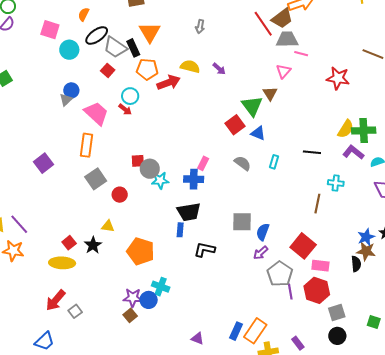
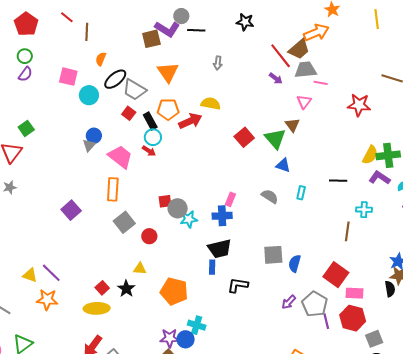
black rectangle: (133, 48) -> (150, 121), moved
purple arrow: (219, 69) -> (276, 78), moved
red square: (235, 125) -> (244, 137), moved
purple arrow: (261, 253) -> (289, 302), moved

